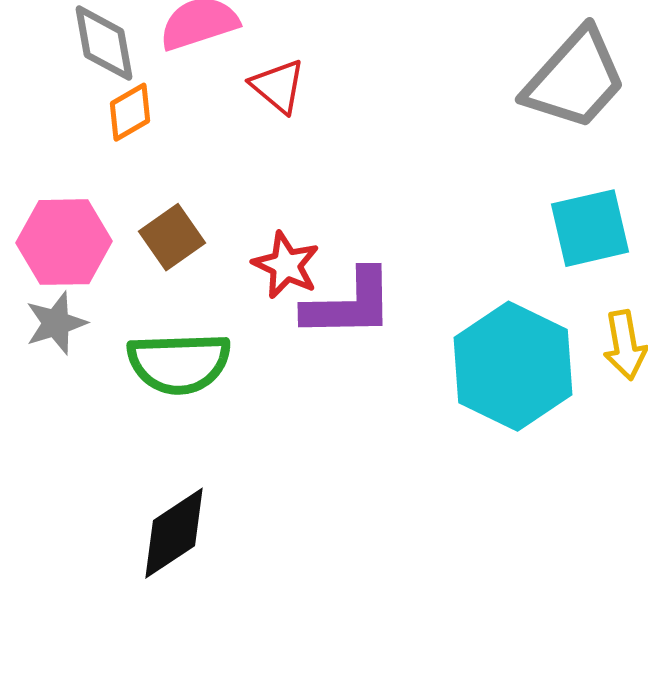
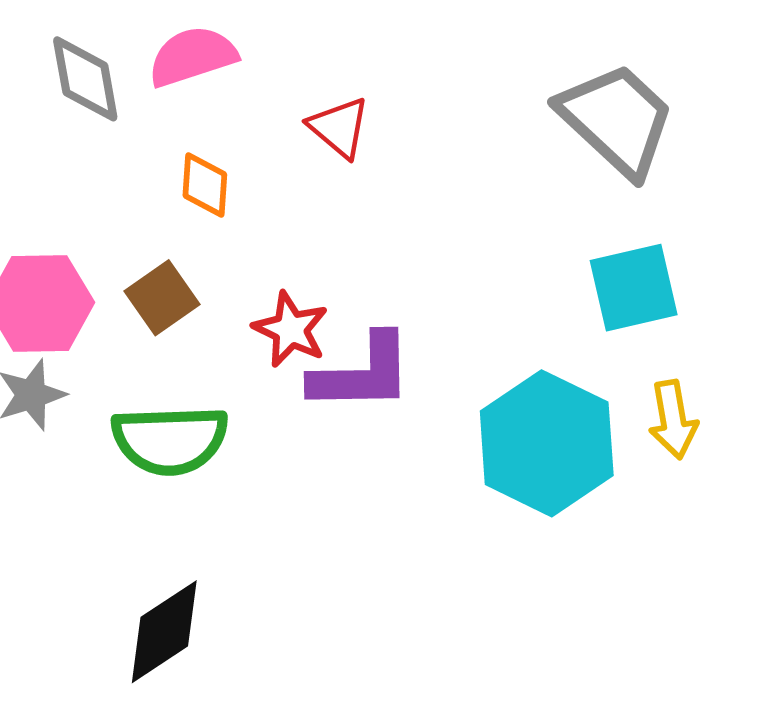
gray trapezoid: (575, 79) -> (617, 120), turned -89
red triangle: (278, 86) -> (339, 127), moved
orange diamond: (130, 112) -> (205, 185), moved, turned -56

